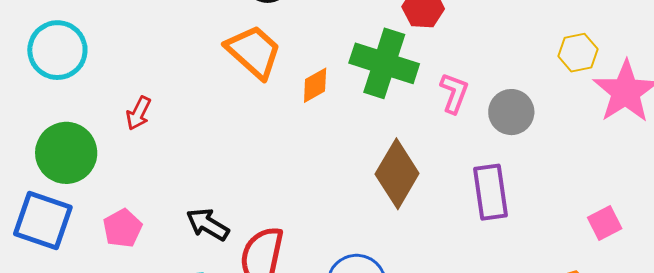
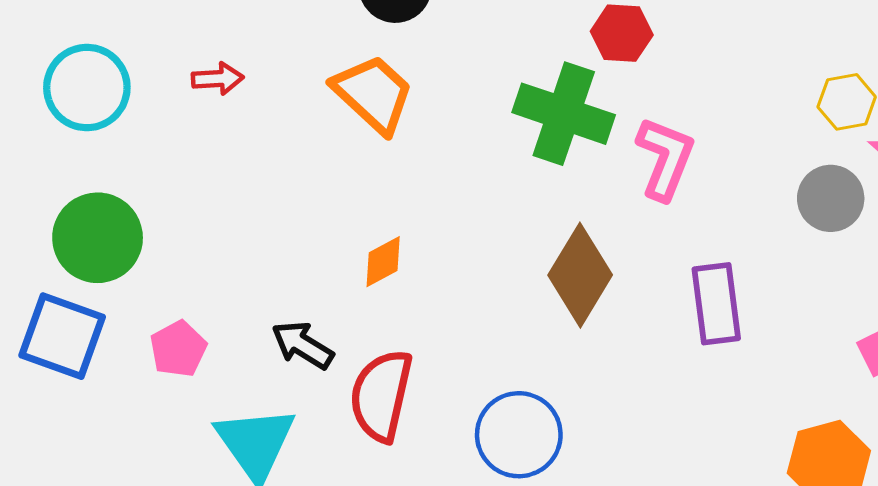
orange diamond: (315, 85) -> (383, 262), moved
pink L-shape: (454, 93) -> (665, 158), size x1.4
gray circle: (511, 112) -> (831, 198), moved
red arrow: (138, 113) -> (218, 79), moved, turned -120

